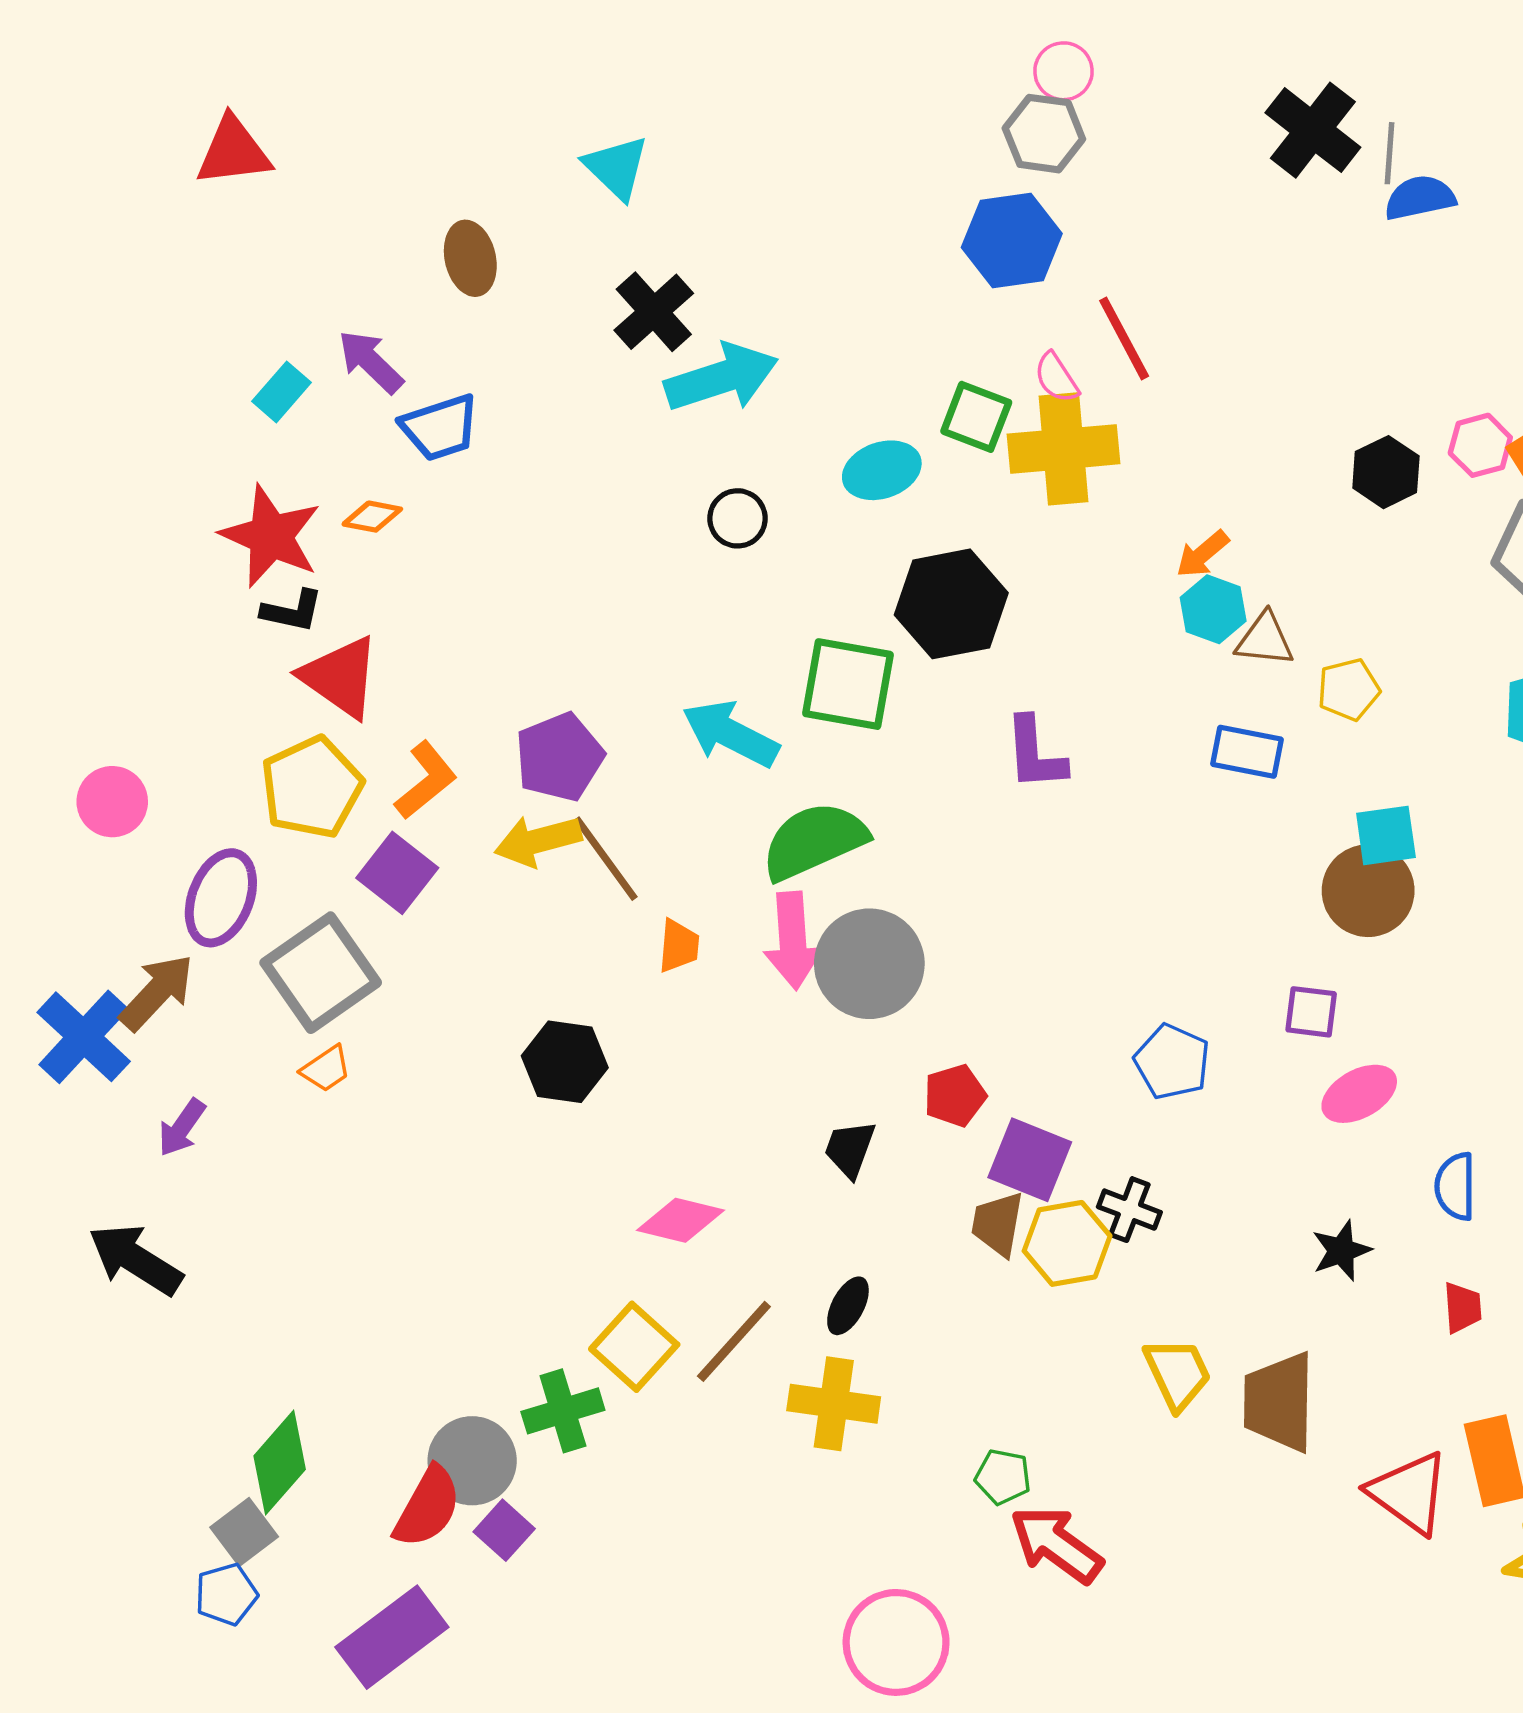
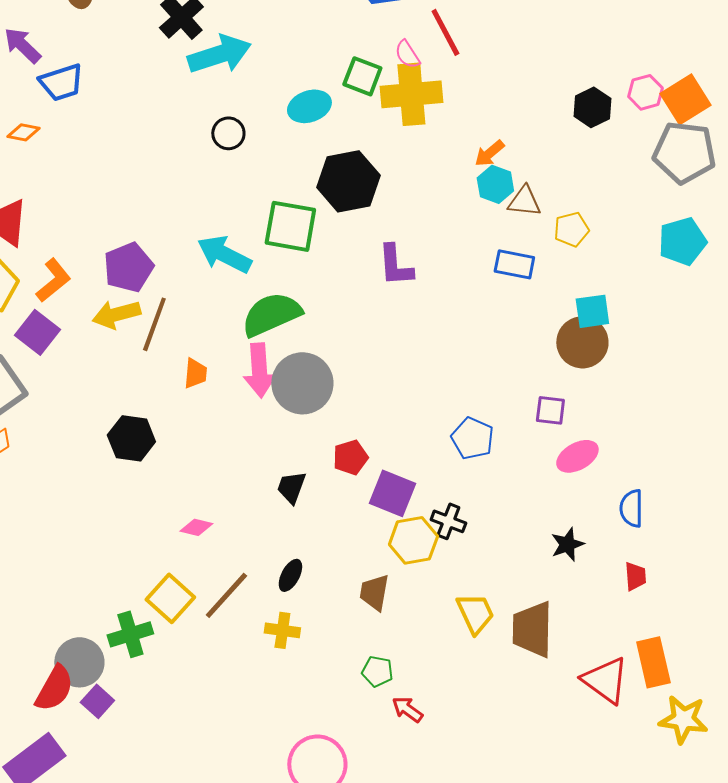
brown line: (606, 859) -> (154, 324), turned 56
pink diamond: (680, 1220) -> (196, 527), size x0.7
brown trapezoid: (998, 1224) -> (374, 592), moved
yellow cross: (834, 1404) -> (282, 630), size x0.7
red arrow: (1056, 1544) -> (407, 709), size x0.6

